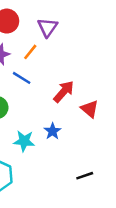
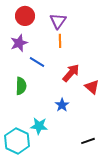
orange line: (30, 52) -> (60, 41), moved, turned -40
cyan star: (24, 141) -> (39, 126), moved

